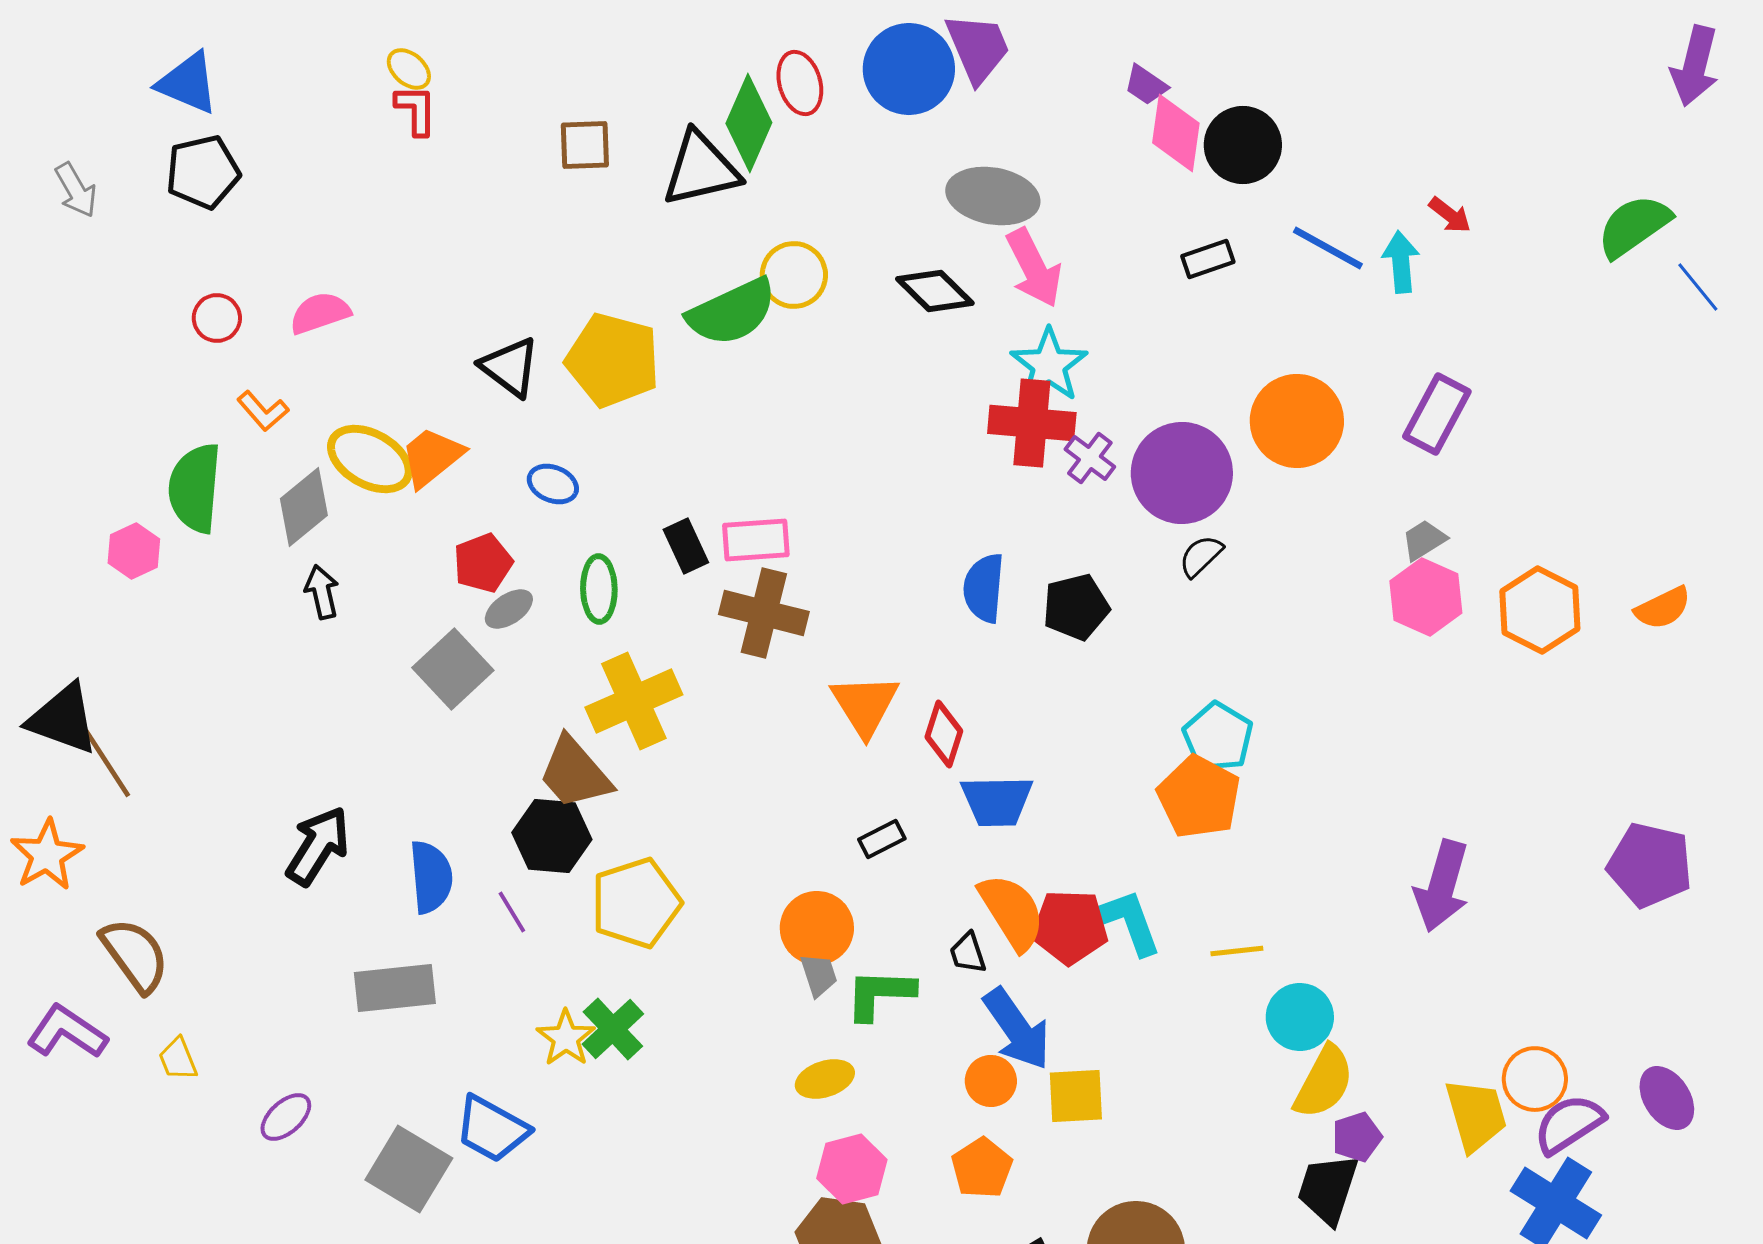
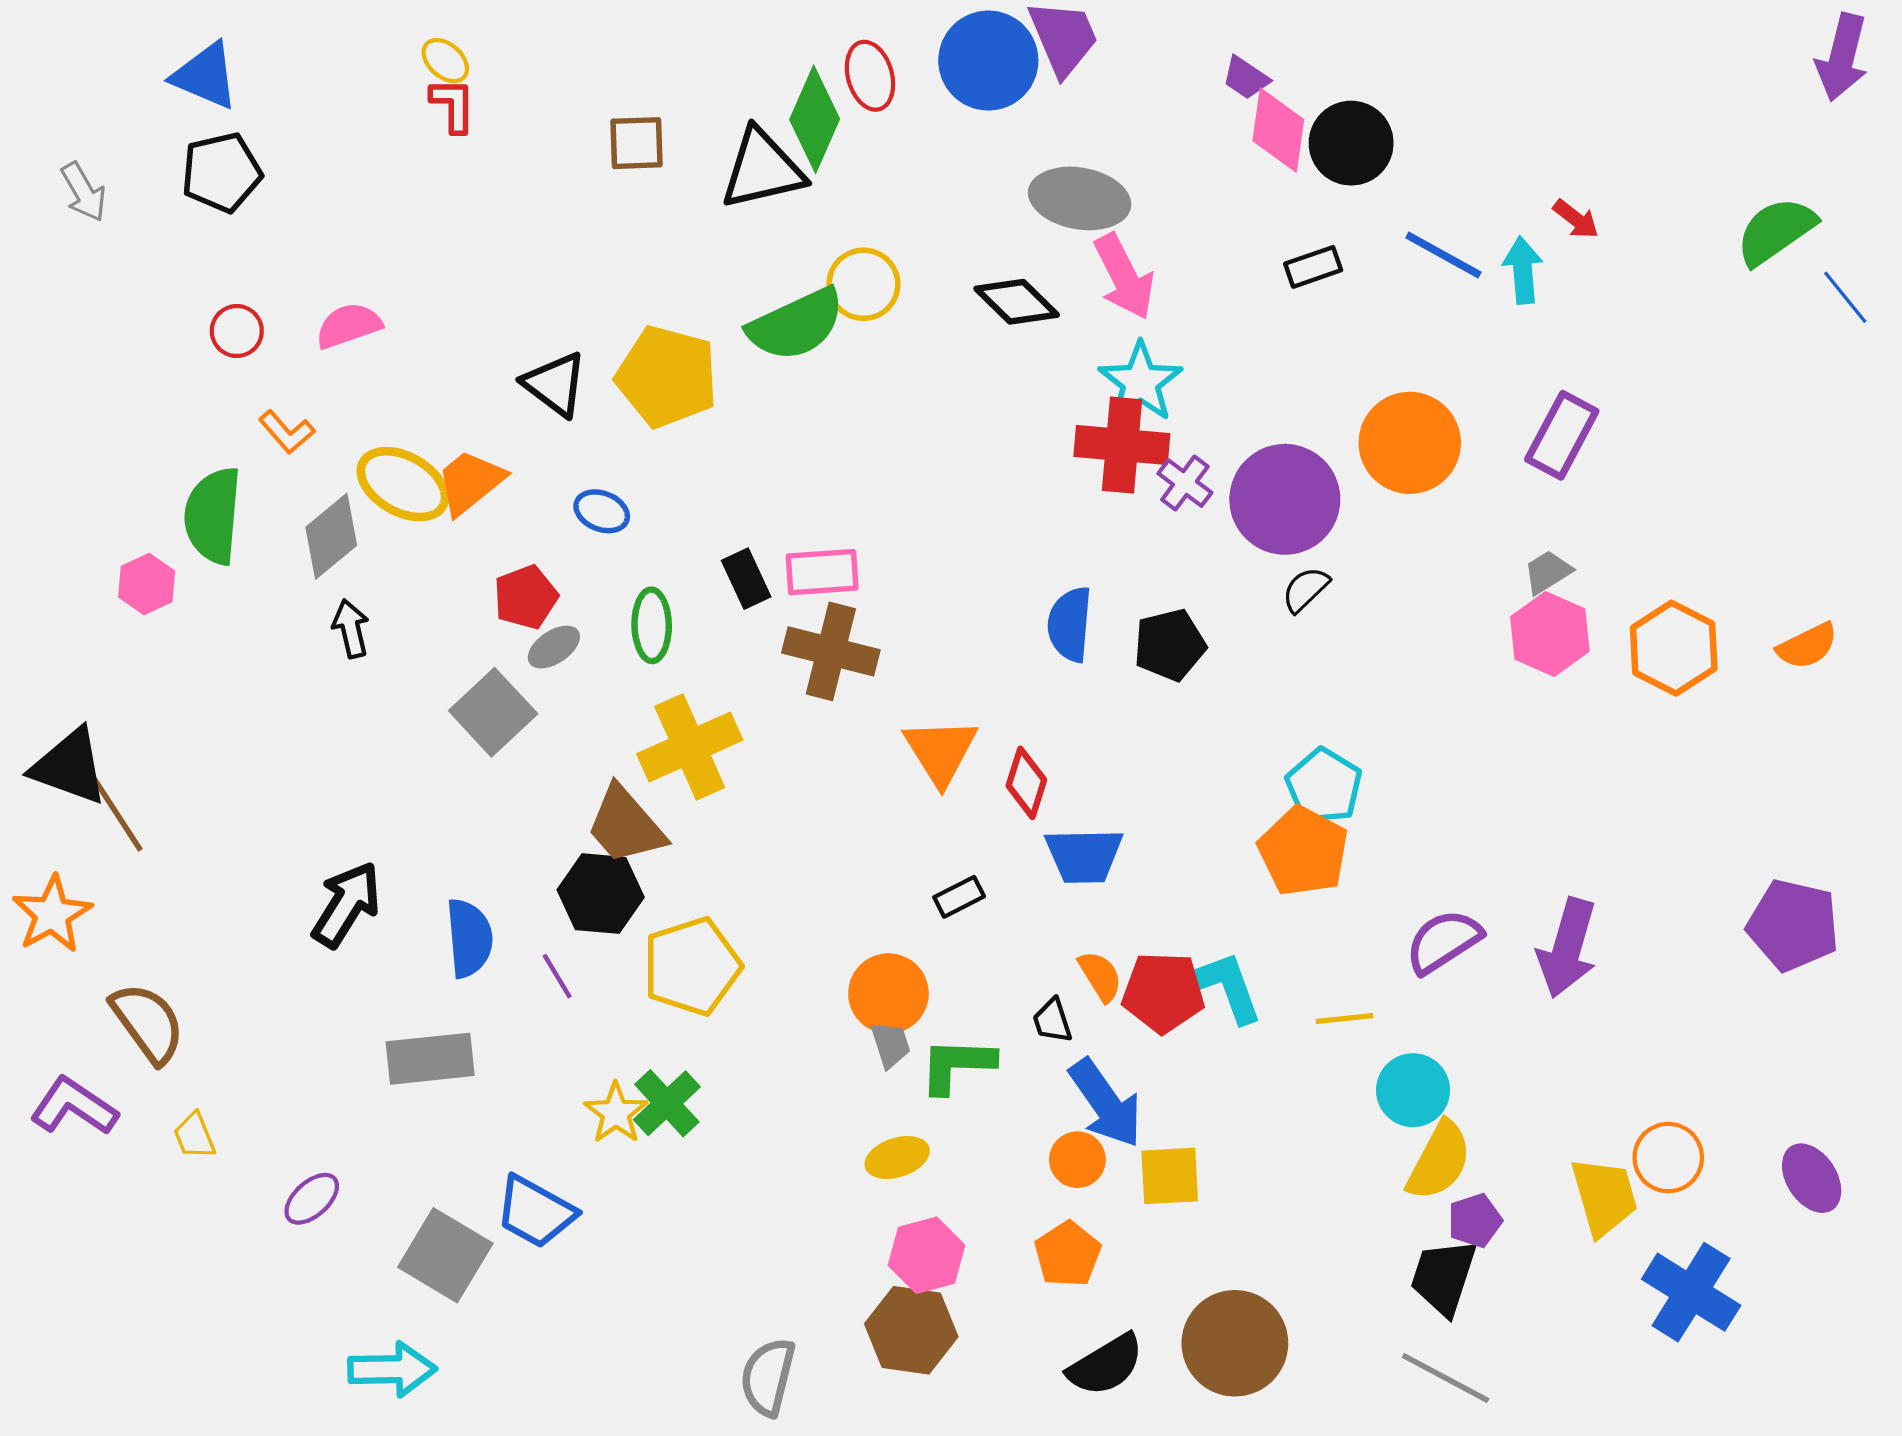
orange semicircle: (1012, 912) -> (1100, 976), size x0.6
purple semicircle: (1569, 1124) -> (1443, 941), moved

